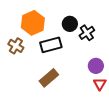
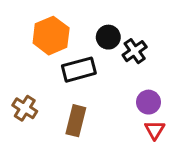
brown cross: (16, 46) -> (25, 108), moved
brown rectangle: (49, 78) -> (76, 121), turned -36

